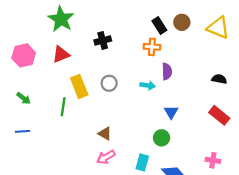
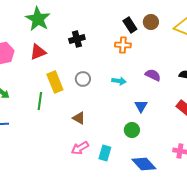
purple semicircle: (167, 72) -> (153, 75), moved, turned -63
brown triangle: (105, 134) -> (79, 118), moved
cyan rectangle: (142, 162) -> (105, 153), moved

